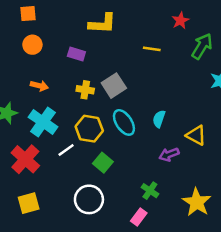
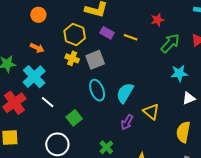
purple rectangle: (76, 54) -> (107, 33), moved
cyan semicircle: (159, 119) -> (125, 93), size x1.5
yellow hexagon: (89, 129) -> (75, 35), moved
white line: (66, 150) -> (48, 102), turned 64
purple arrow: (169, 154) -> (127, 122), turned -49

